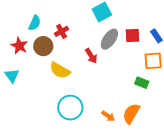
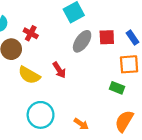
red cross: (62, 31) -> (31, 33), turned -32
red arrow: (91, 56) -> (59, 70), moved
orange semicircle: (131, 113) -> (124, 121), moved

